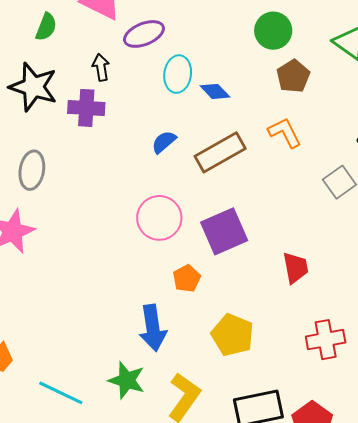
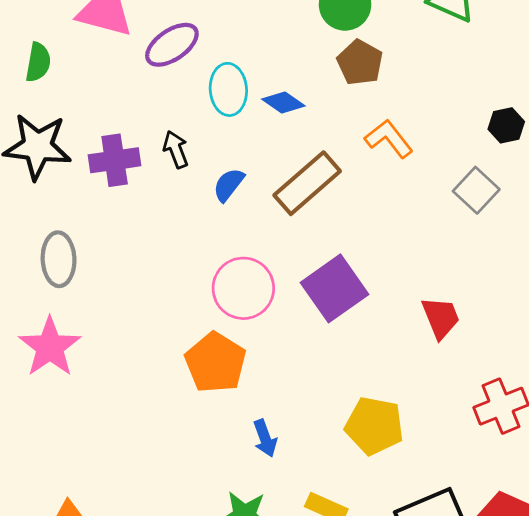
black arrow: (101, 67) -> (176, 149), moved
brown pentagon: (293, 76) -> (360, 63), moved
orange pentagon: (187, 278) -> (215, 363), moved, size x1.6
blue arrow: (153, 328) -> (265, 438), size x0.6

